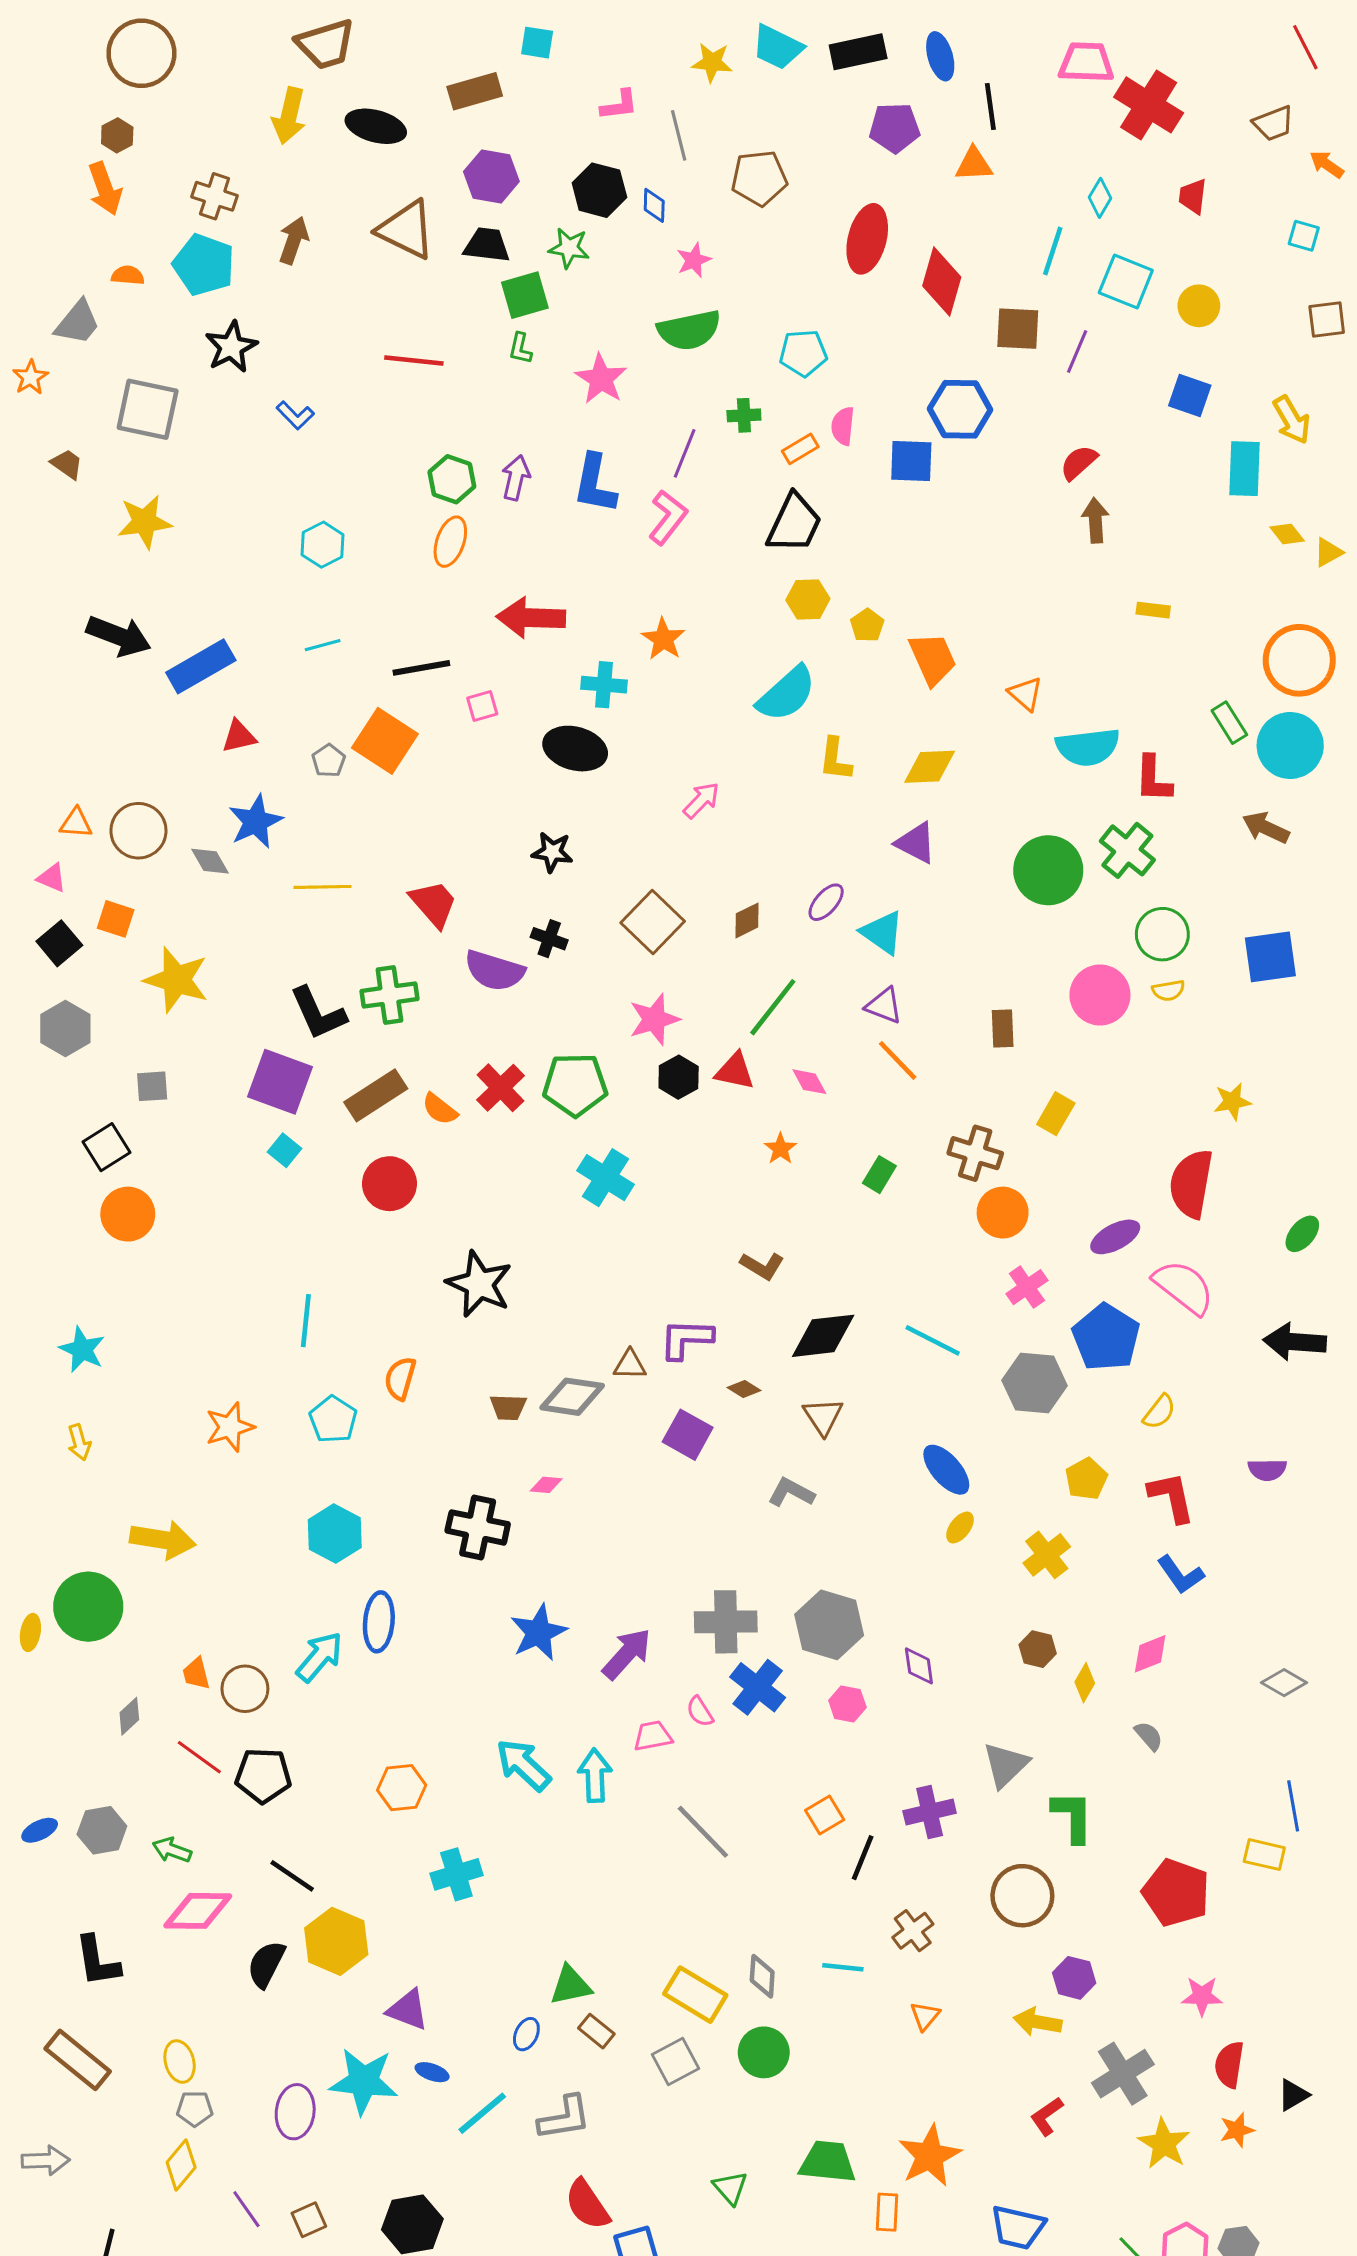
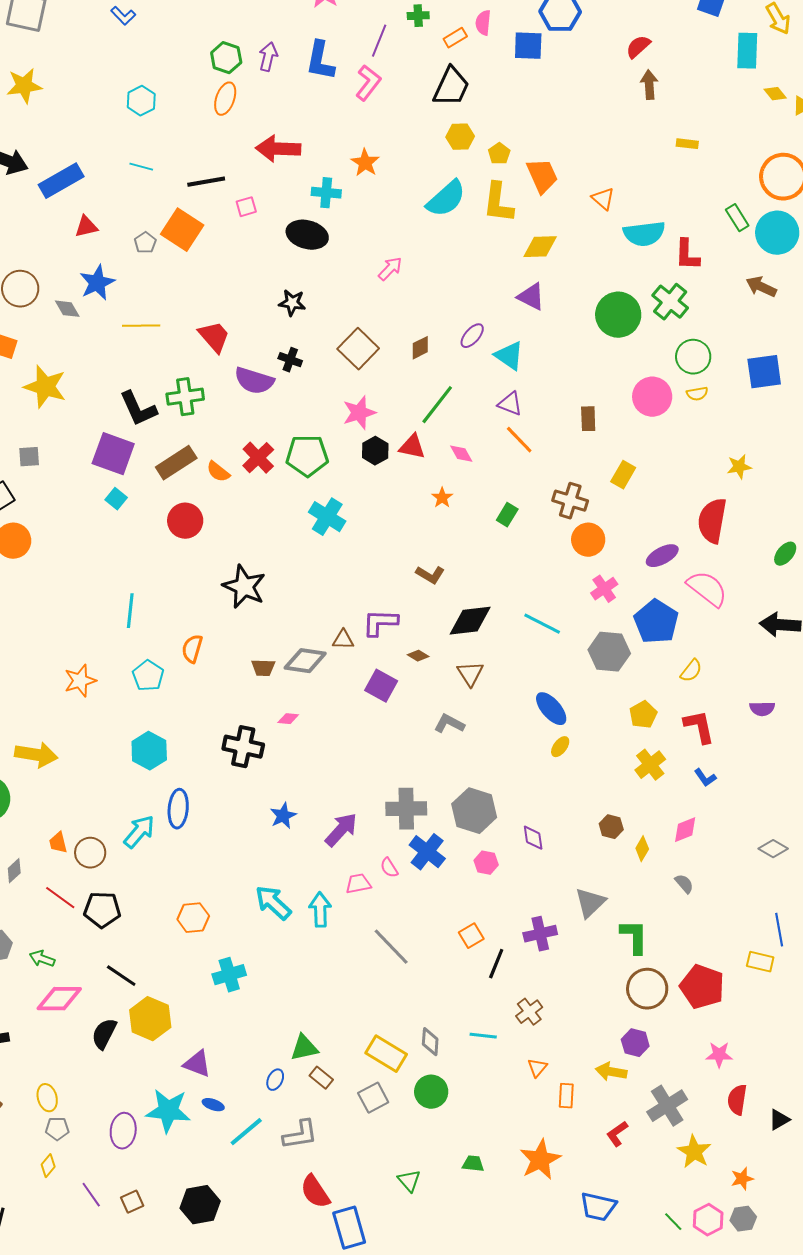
cyan line: (323, 645) -> (141, 167), turned 30
yellow L-shape: (835, 759) -> (498, 203), moved, size x1.4
yellow cross: (1047, 1555) -> (650, 765), moved
blue L-shape: (1181, 1575) -> (705, 778), size x0.7
blue star: (539, 1632) -> (283, 816), size x0.7
brown circle: (1022, 1896) -> (647, 989), moved
orange star: (1237, 2130) -> (742, 1179), moved
green trapezoid: (828, 2162) -> (473, 1164), size x0.6
yellow diamond: (181, 2165) -> (48, 1166), size x0.7
orange rectangle: (887, 2212) -> (566, 1096), moved

